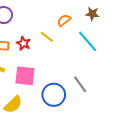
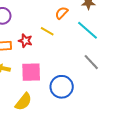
gray line: (80, 84) -> (91, 62), moved

